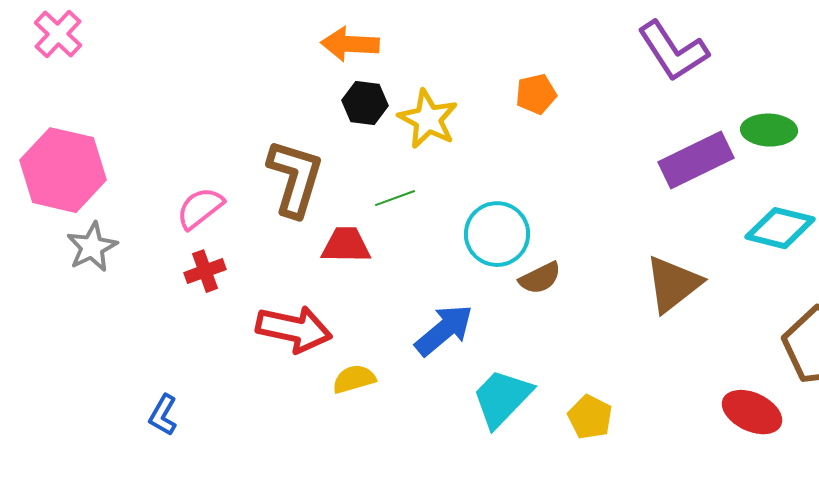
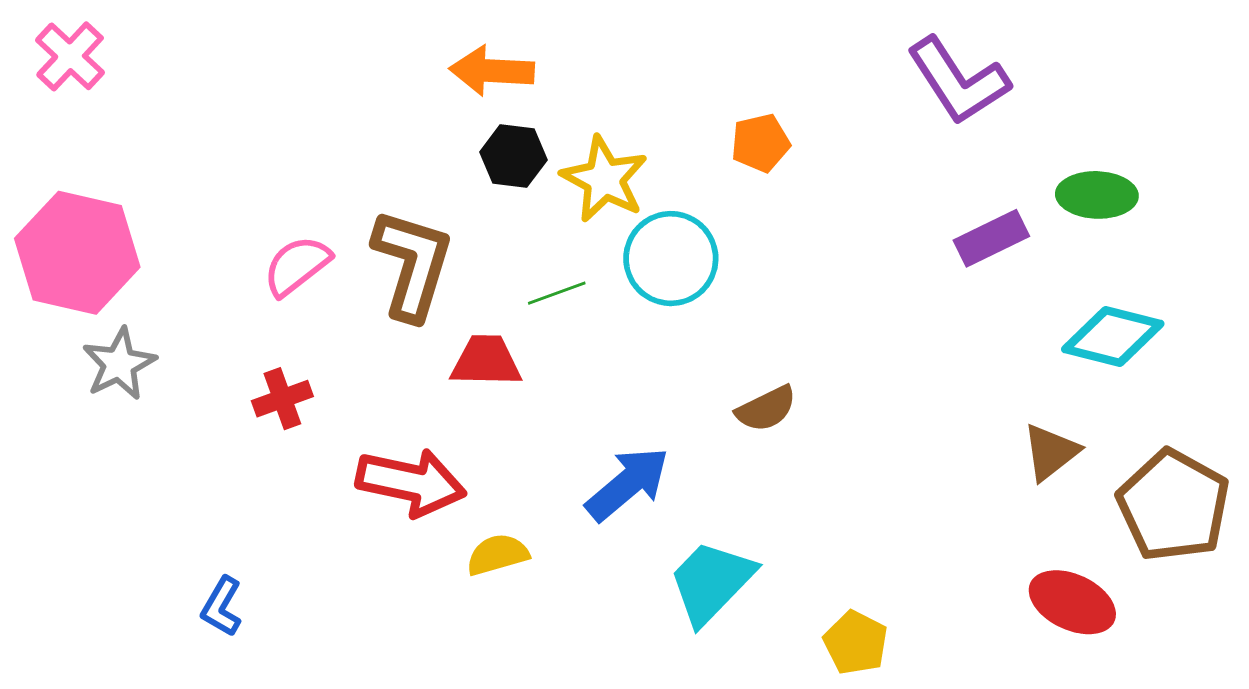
purple rectangle: (696, 160) -> (991, 238), size x0.7
pink semicircle: (200, 208) -> (297, 266), moved
cyan circle: (497, 234) -> (671, 259), moved
brown triangle: (673, 284) -> (1051, 452), moved, size x0.7
yellow pentagon: (590, 417) -> (856, 643), moved

